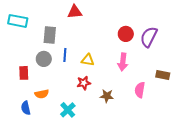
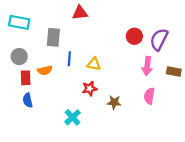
gray circle: (44, 59) -> (19, 57), moved
pink arrow: (123, 62) -> (147, 66), moved
brown rectangle: (163, 75) -> (174, 71), moved
orange semicircle: (42, 94) -> (45, 70), moved
blue semicircle: (26, 108) -> (28, 100), moved

